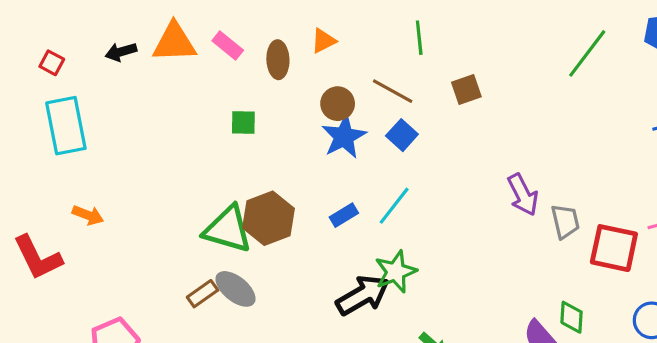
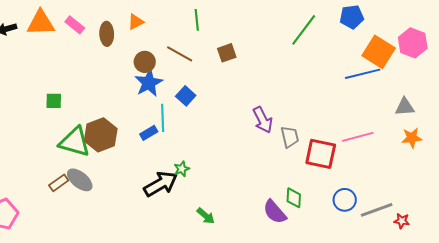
green square: (243, 122) -> (54, 101), moved
blue square: (402, 135) -> (186, 96), moved
cyan line: (394, 206) -> (163, 118), moved, turned -40
green star: (396, 272) -> (182, 169), size x0.6

